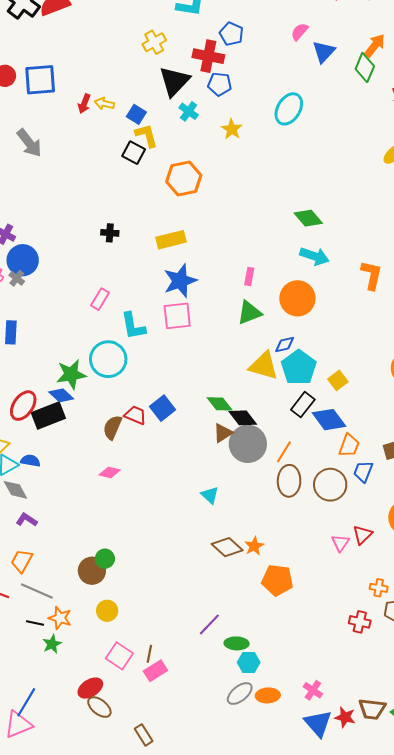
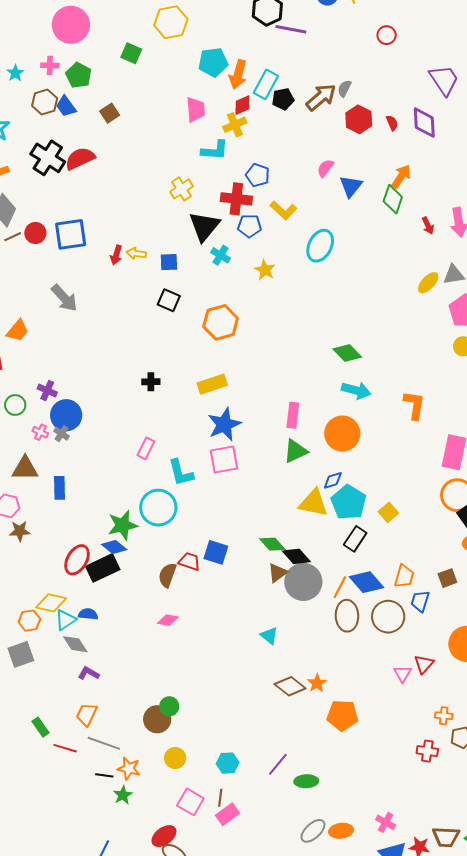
blue square: (136, 114) -> (169, 262), turned -30
yellow L-shape: (147, 135) -> (283, 210), moved, turned 152
pink rectangle: (249, 276) -> (293, 415), size x1.4
blue square: (163, 408) -> (216, 552), turned -30
blue diamond: (329, 420) -> (367, 582), moved
cyan hexagon: (249, 662) -> (228, 763), moved

